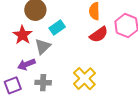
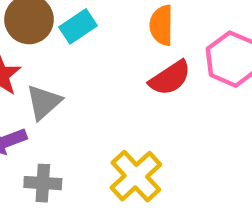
cyan rectangle: (57, 27) -> (78, 26), moved

